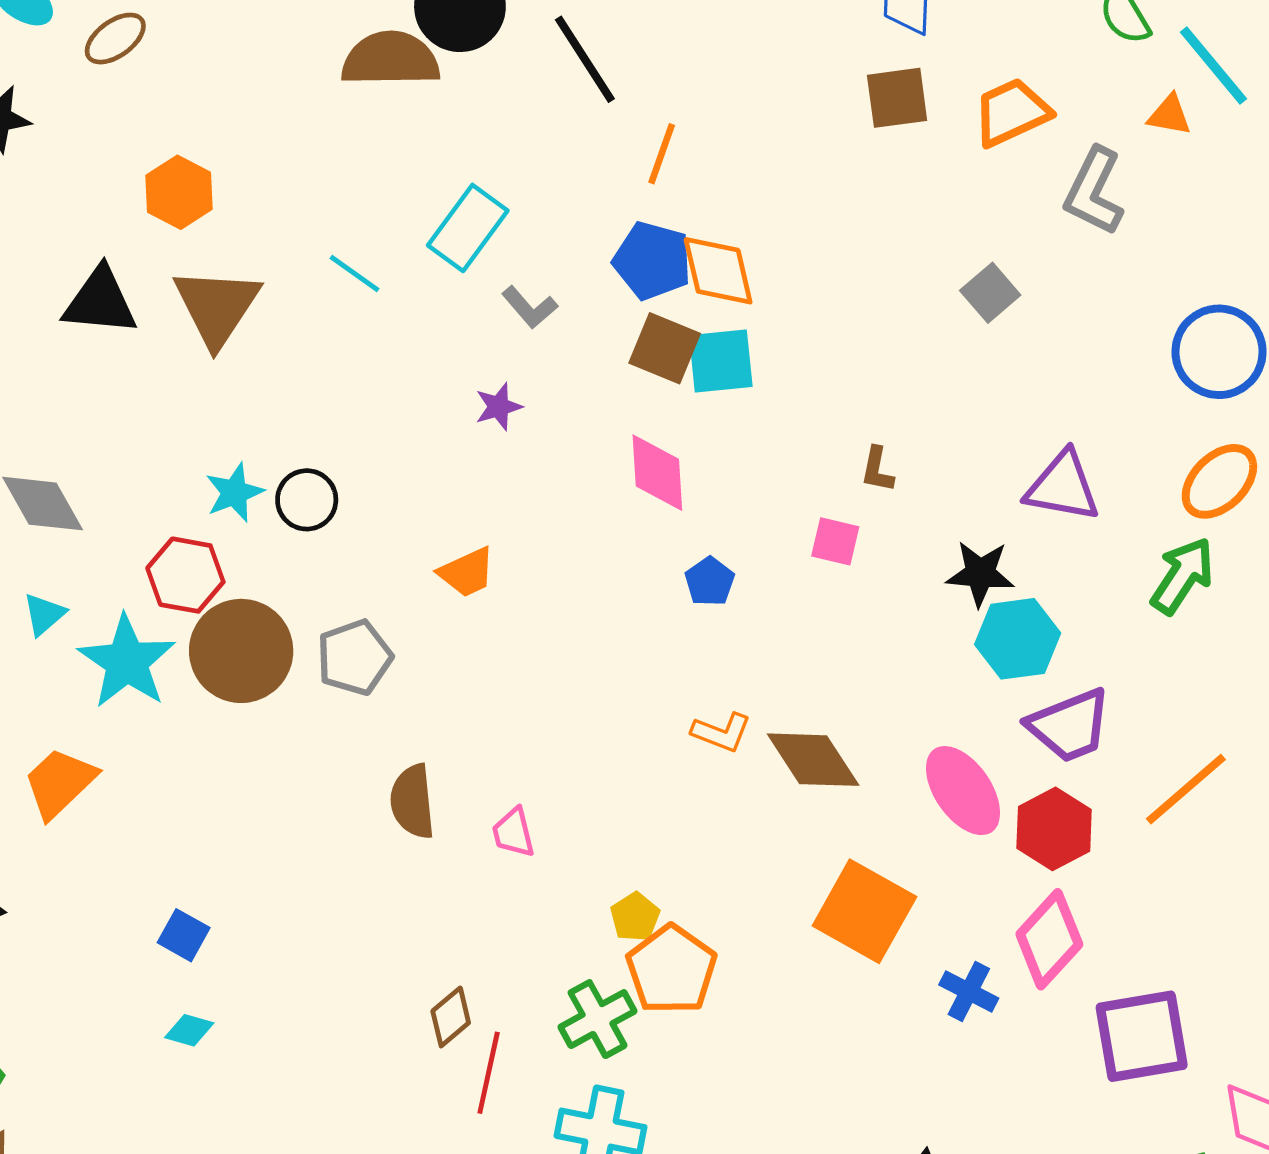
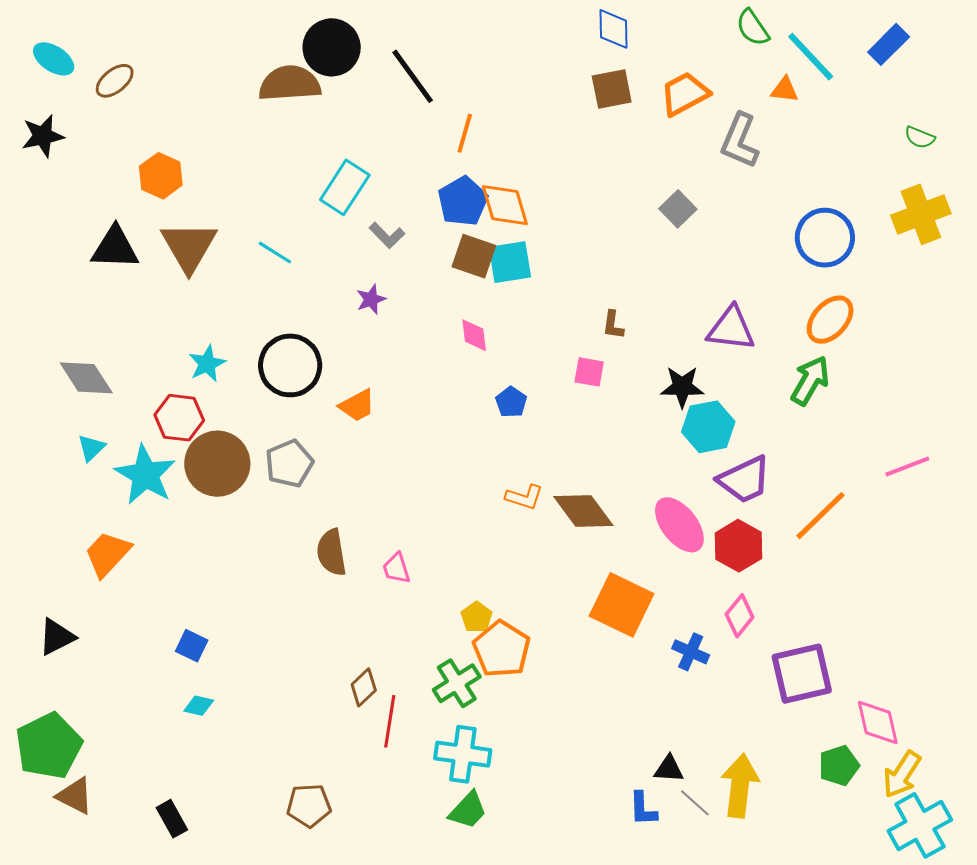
blue pentagon: (652, 261) -> (463, 201), turned 30
cyan line: (355, 274) -> (275, 253), moved
pink diamond: (657, 473) -> (474, 335), size x0.7
black circle: (307, 500) -> (290, 365), moved, size x1.6
pink diamond: (1049, 939) -> (740, 616), size x0.7

